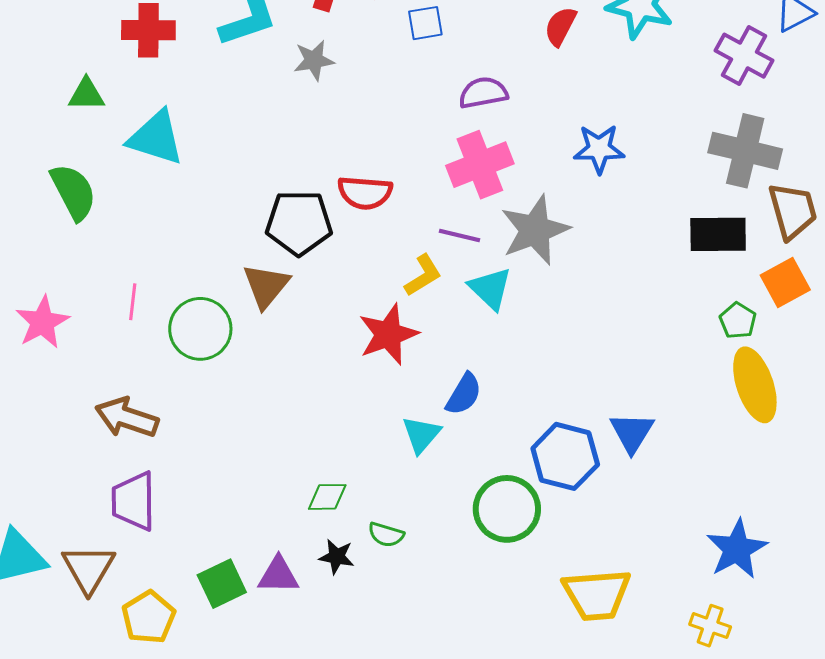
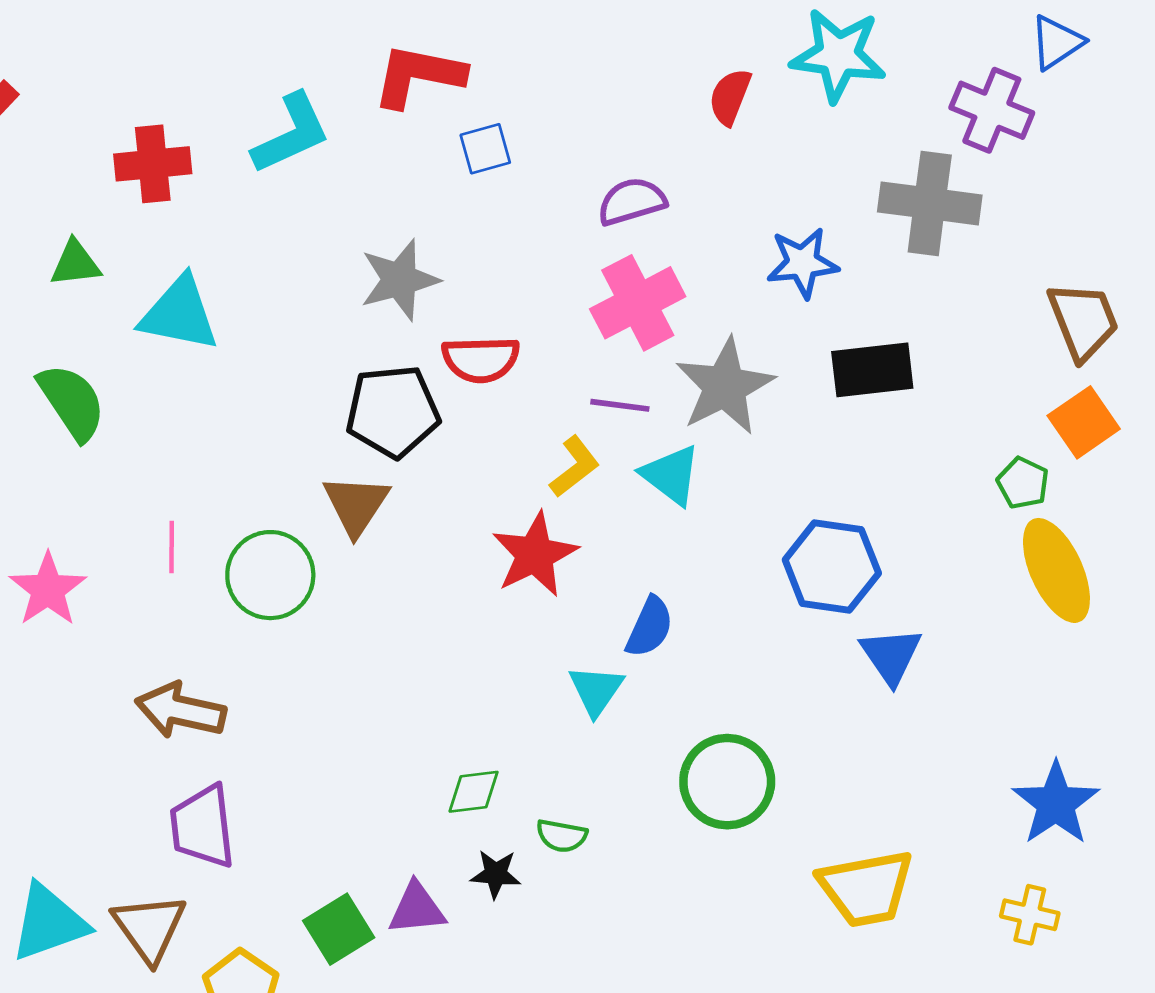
blue square: (425, 23) -> (485, 149), moved
gray star: (314, 60) -> (399, 280), moved, size x1.4
gray cross: (745, 151) -> (930, 203), moved
black rectangle: (718, 234) -> (872, 370), moved
blue hexagon: (565, 456) -> (832, 567), moved

